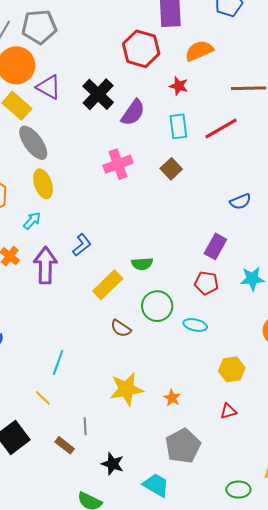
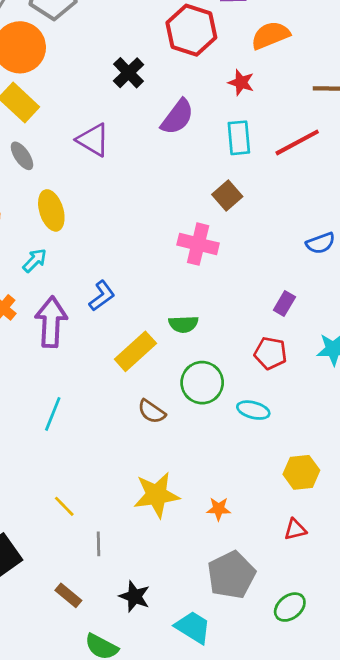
purple triangle: (49, 87) -> (93, 140), moved
black cross: (98, 94) -> (129, 73), moved, size x0.7
gray ellipse: (33, 143) -> (22, 156), moved, size x0.6
pink cross: (118, 164) -> (198, 244), moved, turned 32
purple rectangle: (215, 246) -> (284, 303), size x0.7
cyan line: (58, 362) -> (53, 414), moved
yellow line: (43, 398) -> (64, 506), moved
orange star: (172, 398) -> (219, 509), turned -30
brown rectangle: (65, 445) -> (68, 595), moved
green ellipse: (238, 490) -> (290, 607), moved, turned -40

